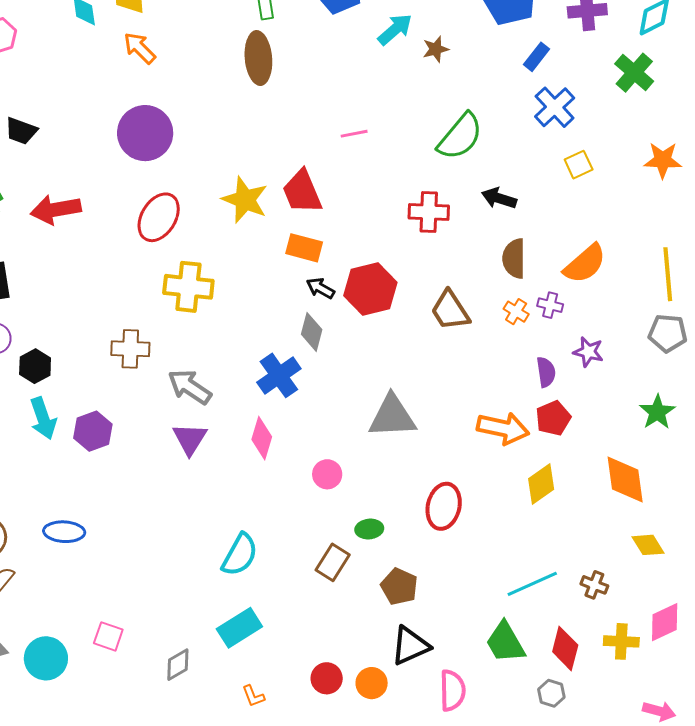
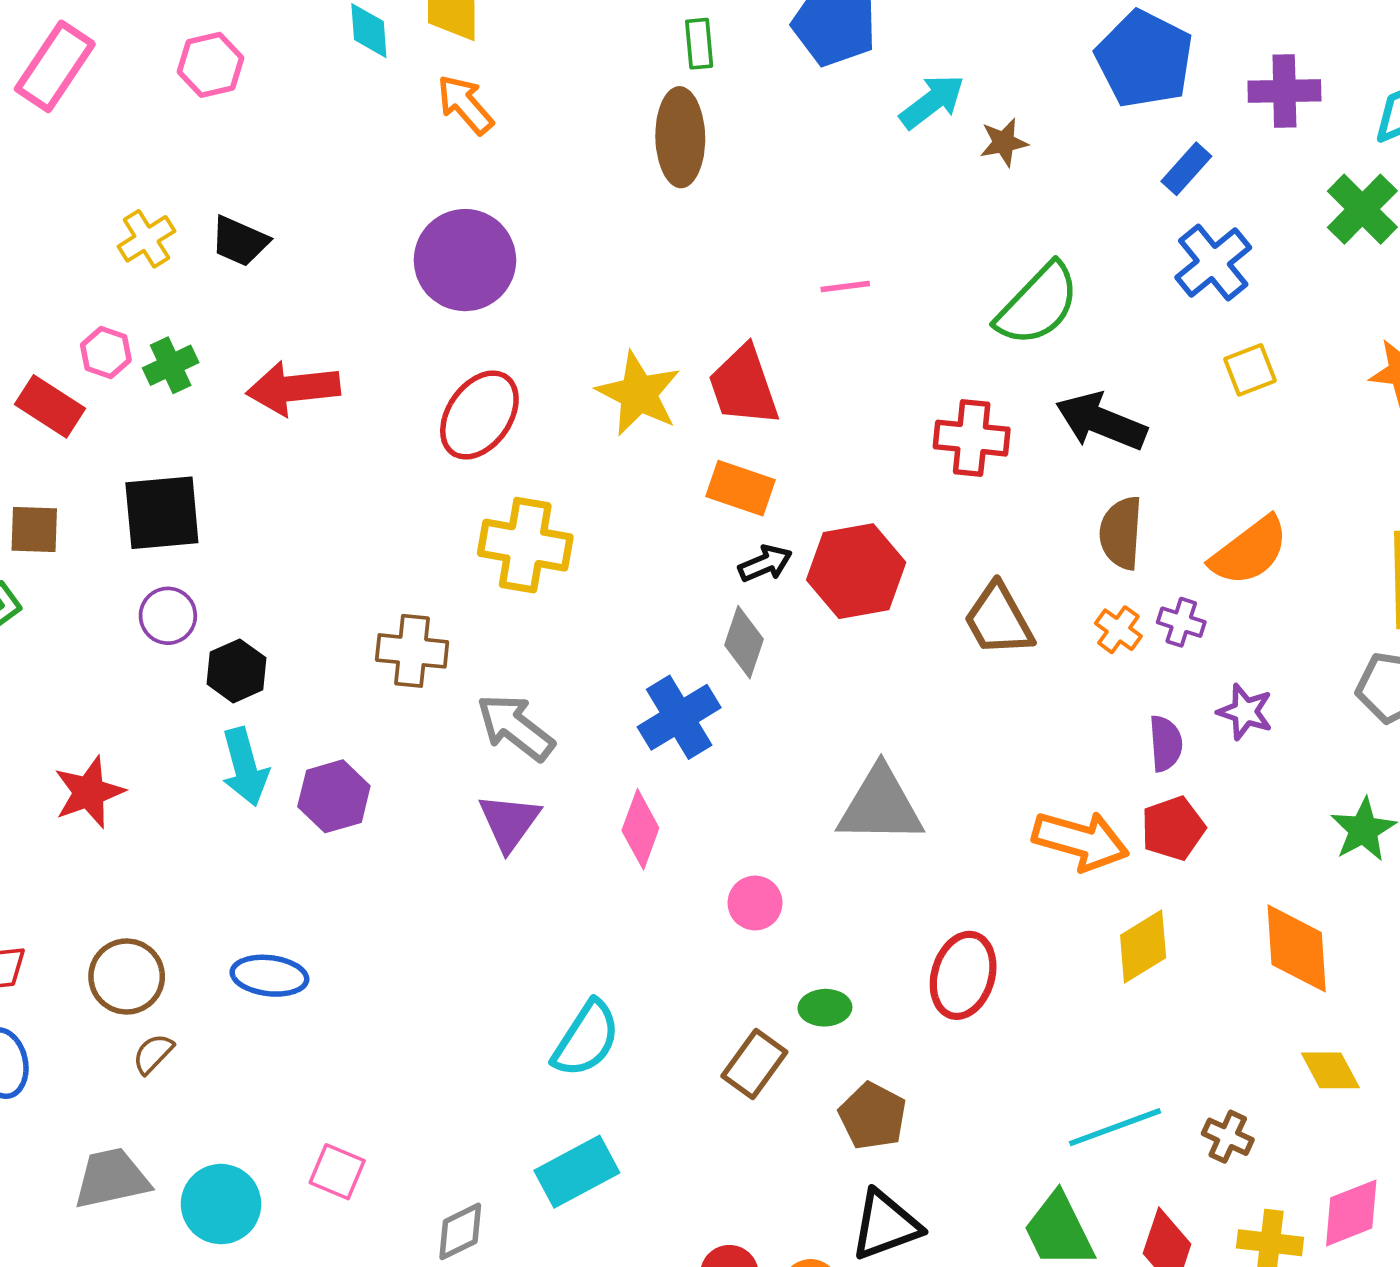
black arrow: (499, 198) -> (1101, 421), size x1.4
black arrow: (320, 288) -> (765, 563), turned 124

